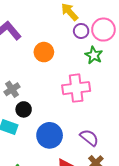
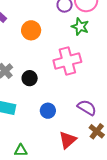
black circle: (24, 109) -> (30, 78), moved
blue circle: (50, 135) -> (48, 111), size x0.6

